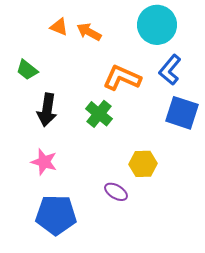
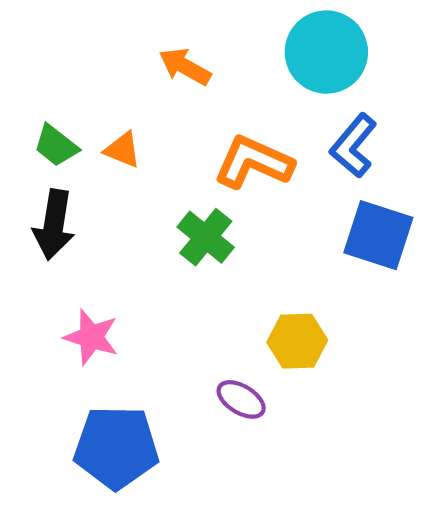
orange triangle: (59, 27) -> (123, 150), moved
black arrow: (47, 110) -> (54, 225), moved

